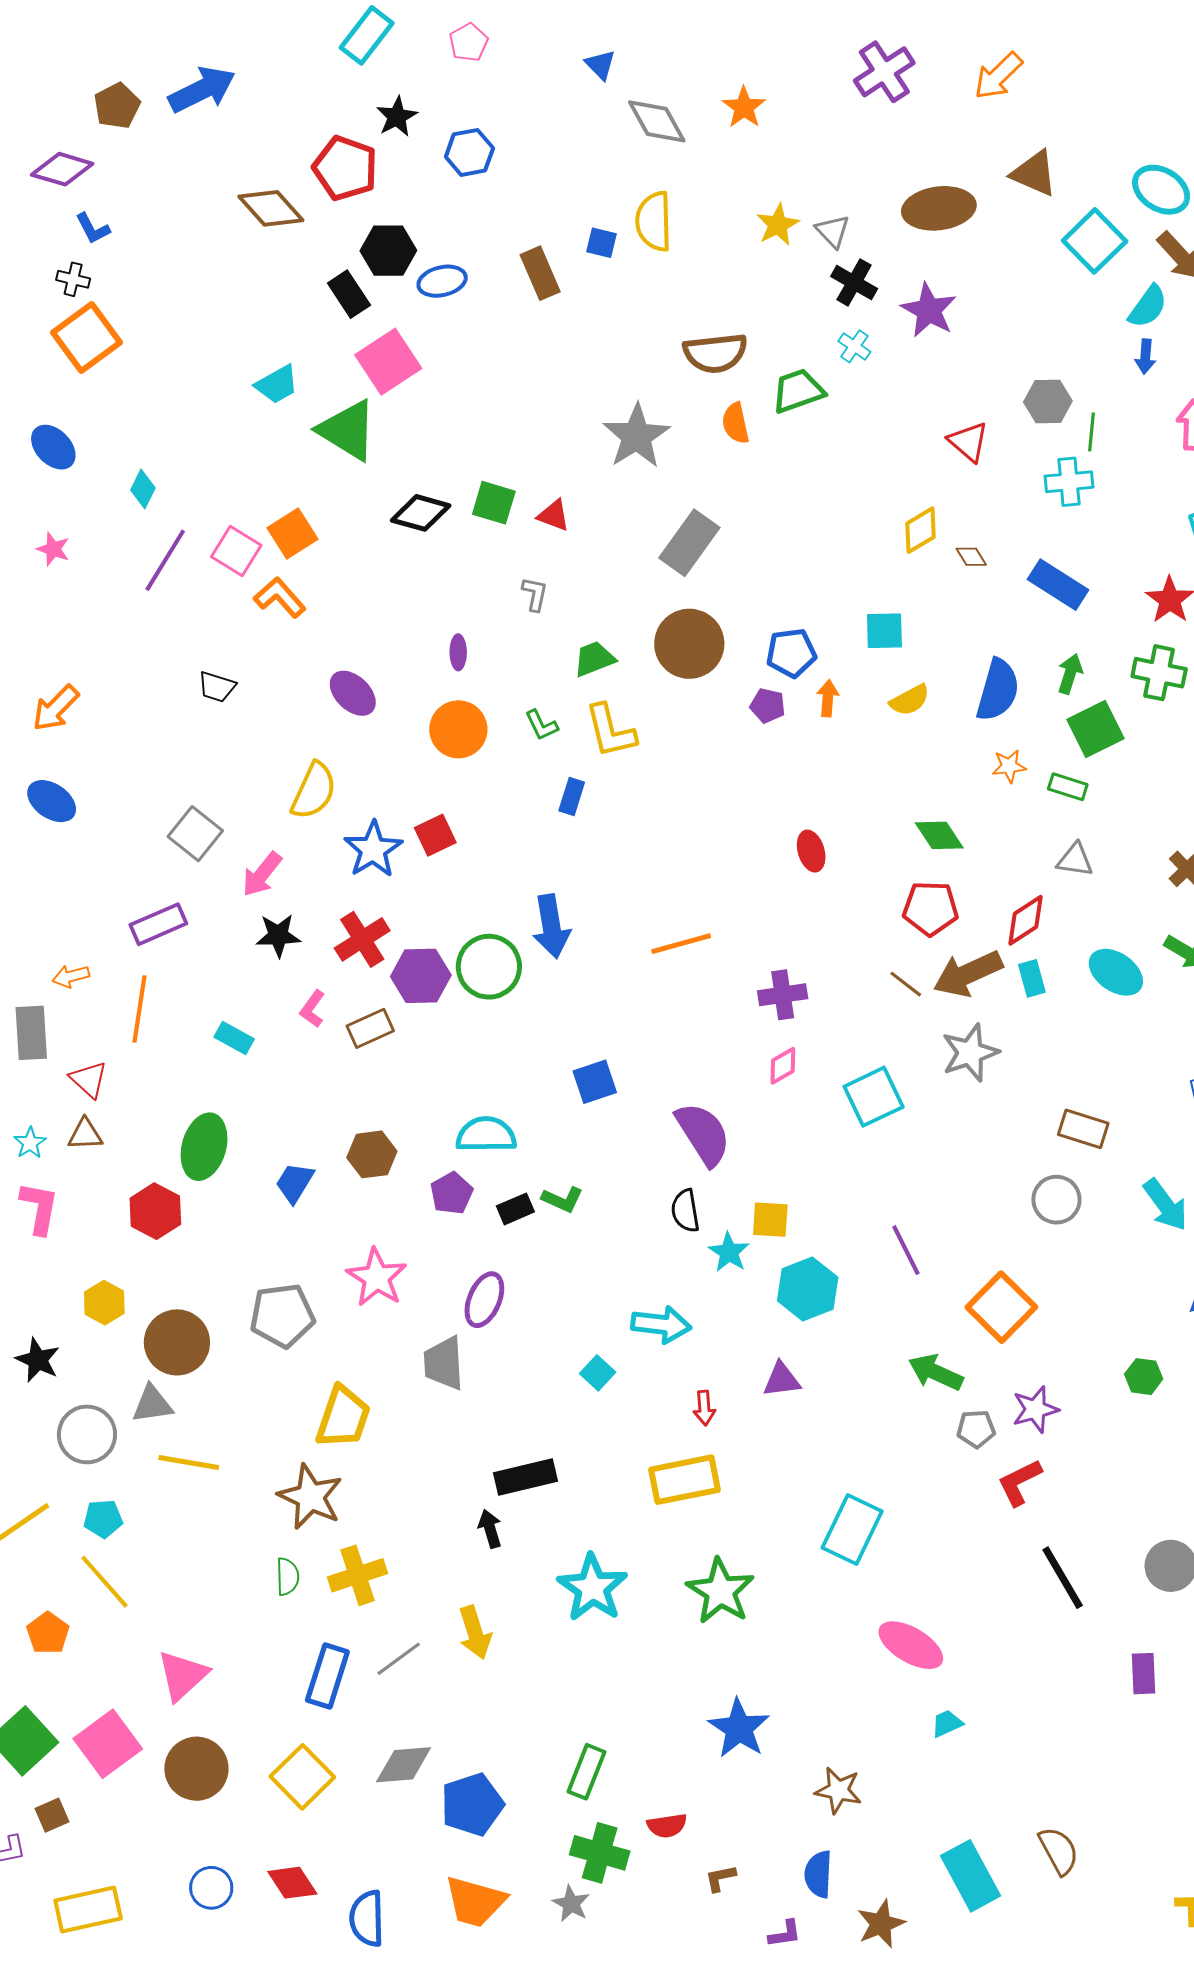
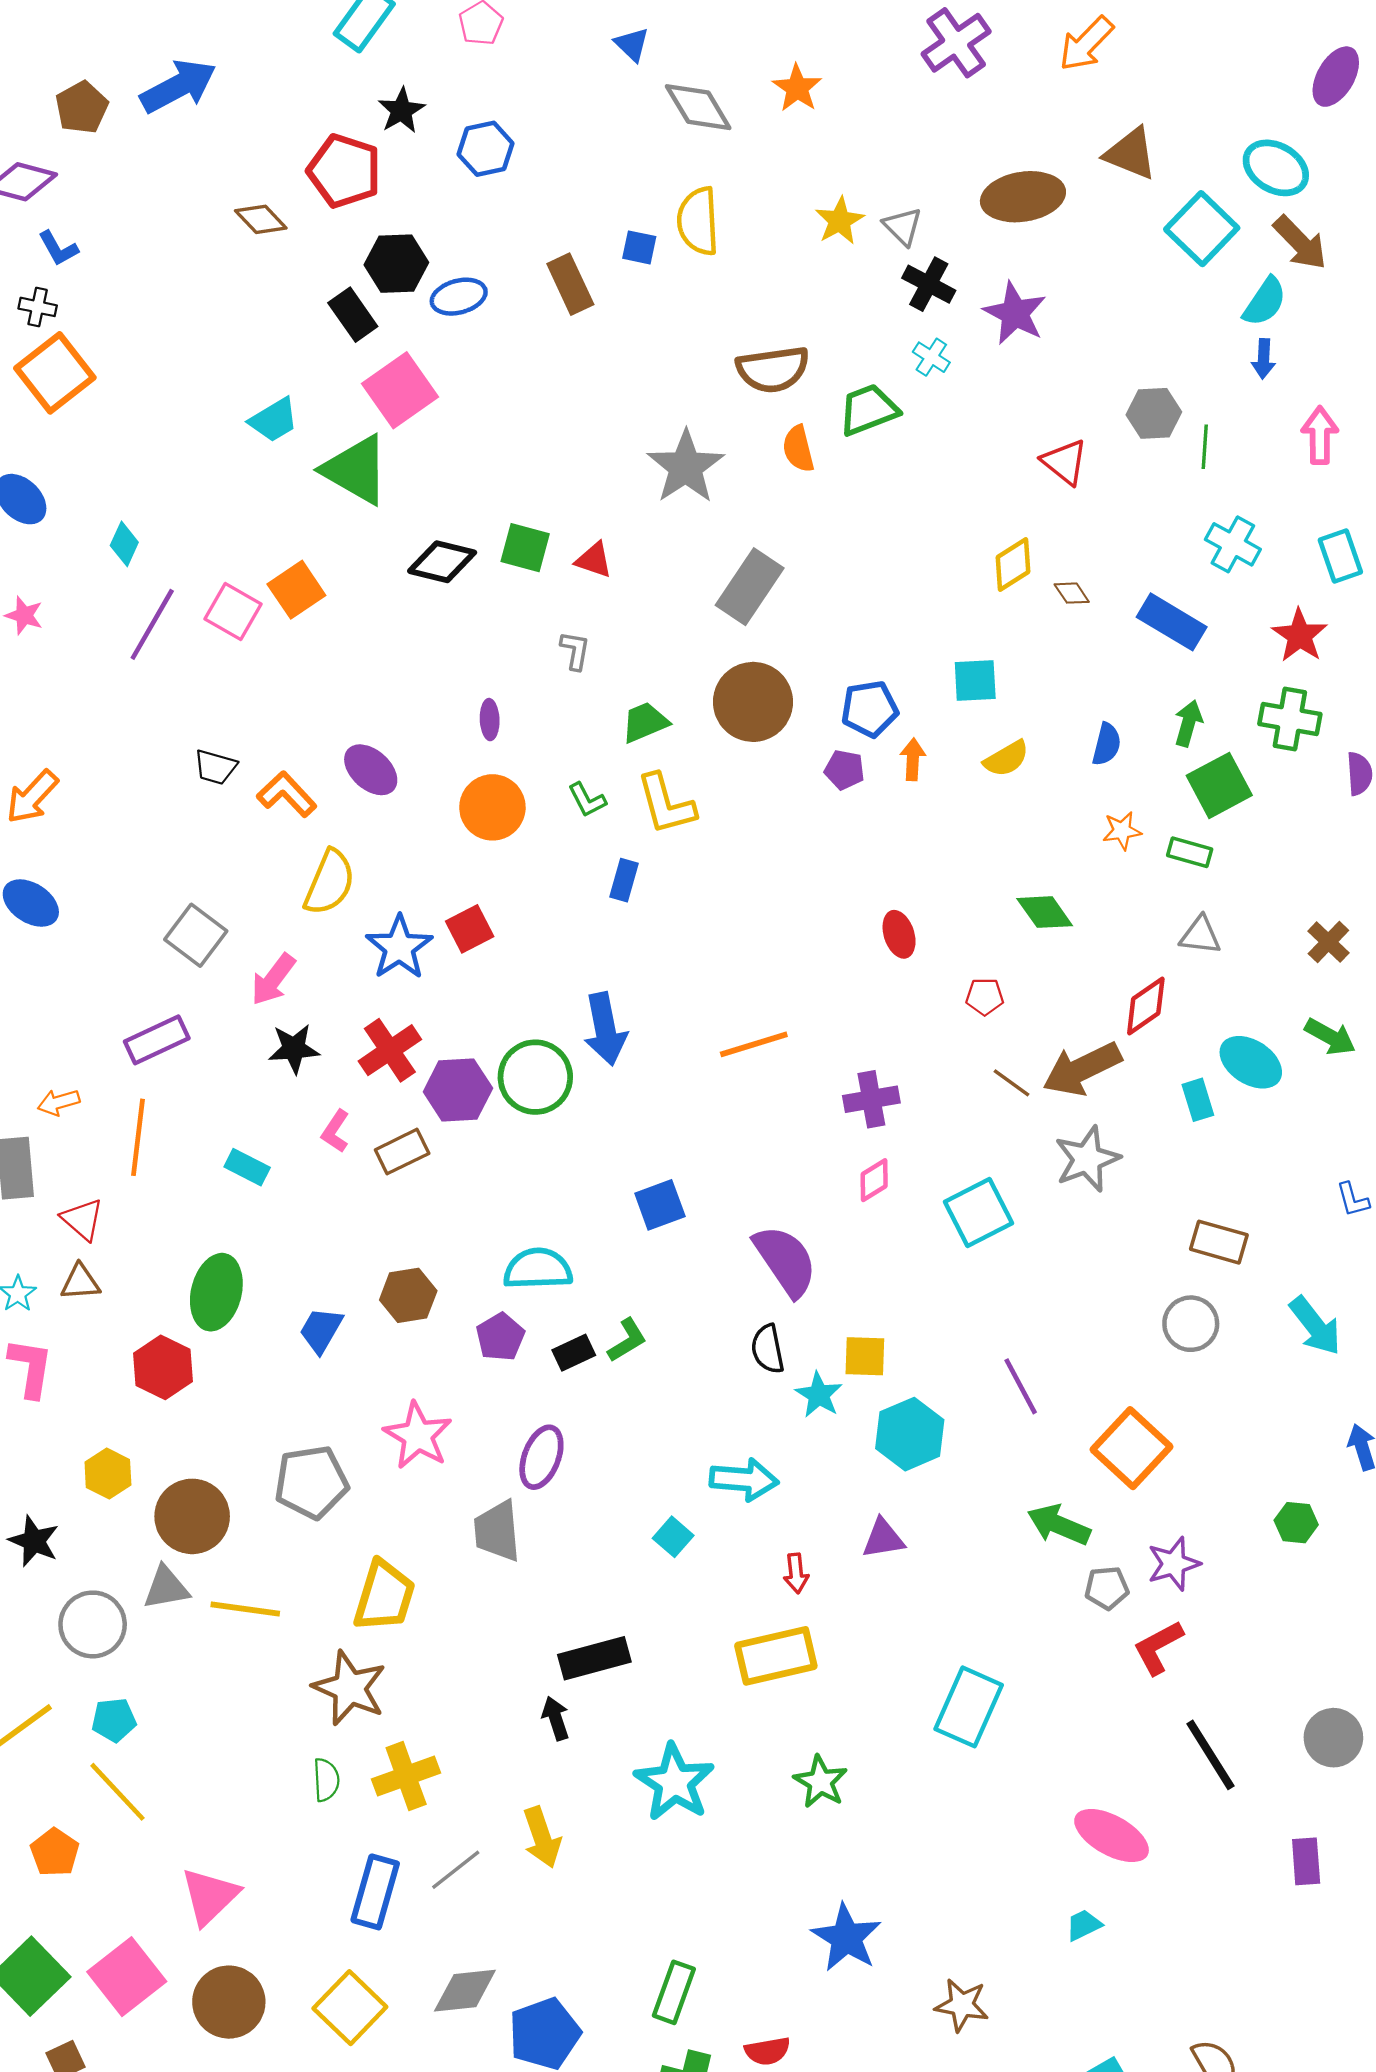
brown diamond: (271, 208) -> (261, 219), size x0.7
cyan cross: (1069, 482) -> (1233, 544), moved, turned 36
orange L-shape: (280, 597) -> (287, 794), moved
blue semicircle: (998, 690) -> (1107, 744), size x0.6
red pentagon: (931, 908) -> (985, 997), moved, size x0.6
cyan rectangle: (1032, 978) -> (1198, 1100), moved
green L-shape: (562, 1199) -> (627, 1340), turned -54
yellow line: (189, 1463) -> (245, 1609), moved
green star: (720, 1591) -> (821, 1782), size x0.7
pink ellipse: (911, 1645) -> (1112, 1836), moved

